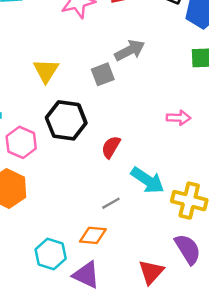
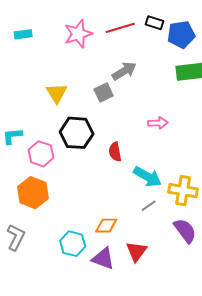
pink arrow: (179, 118) -> (158, 123), moved
red semicircle: (111, 147) -> (115, 152), turned -36
gray line: (111, 203) -> (149, 206), moved
red triangle: (151, 272) -> (136, 251), moved

